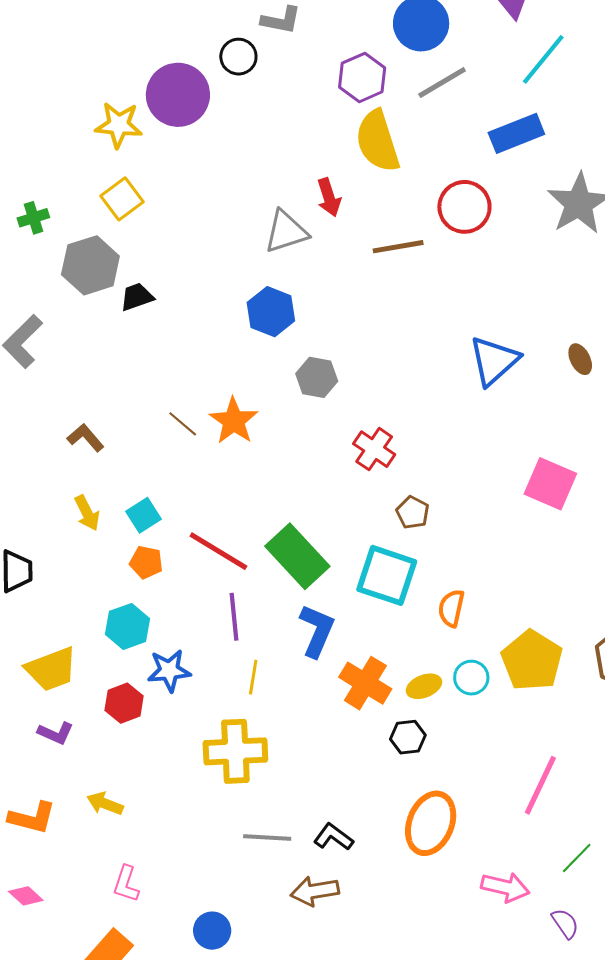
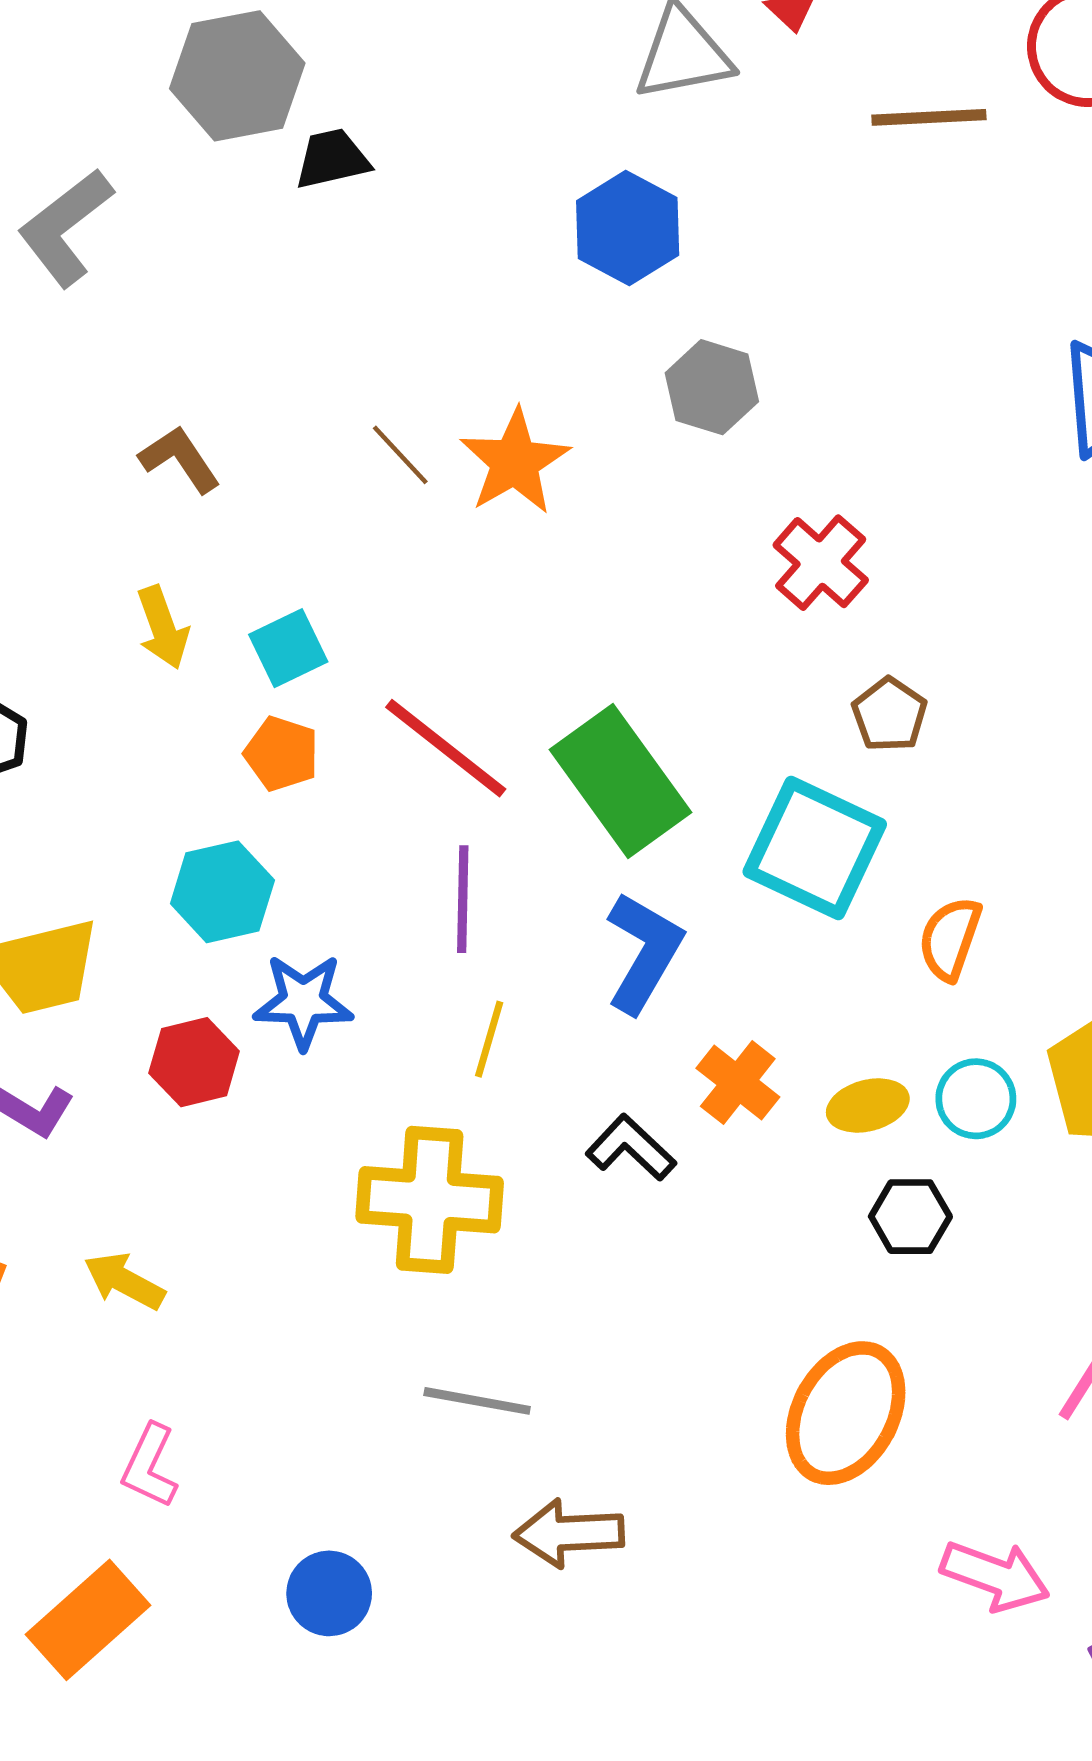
orange cross: (365, 683) -> (738, 1083), size x0.7
black hexagon: (408, 737) -> (910, 1217), moved
black L-shape: (333, 837) -> (631, 1148), moved

